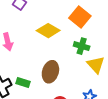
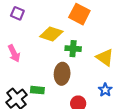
green cross: (82, 46) -> (73, 49), moved

